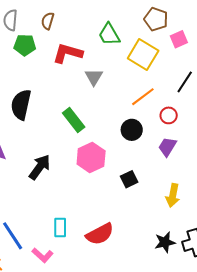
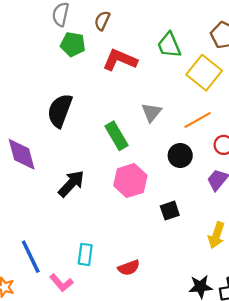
gray triangle: (94, 77) -> (151, 112), moved
red semicircle: (100, 234) -> (129, 268), size x0.7

